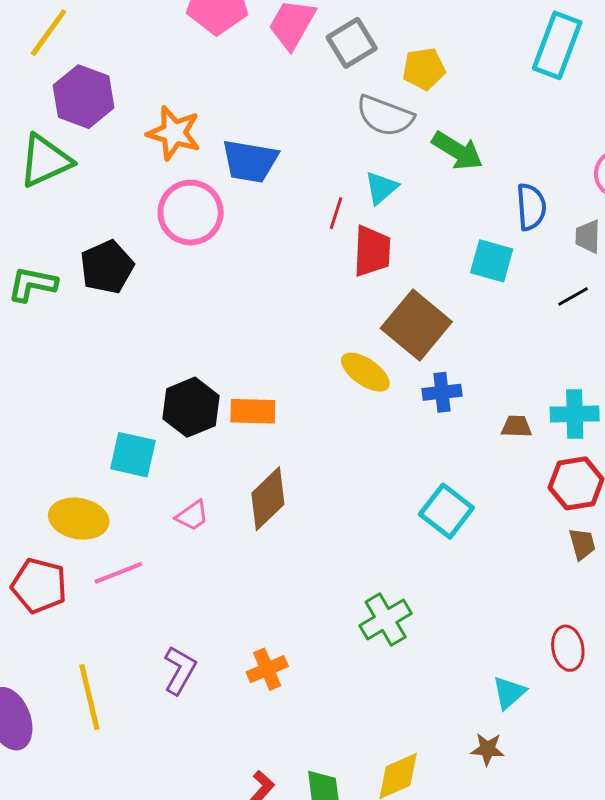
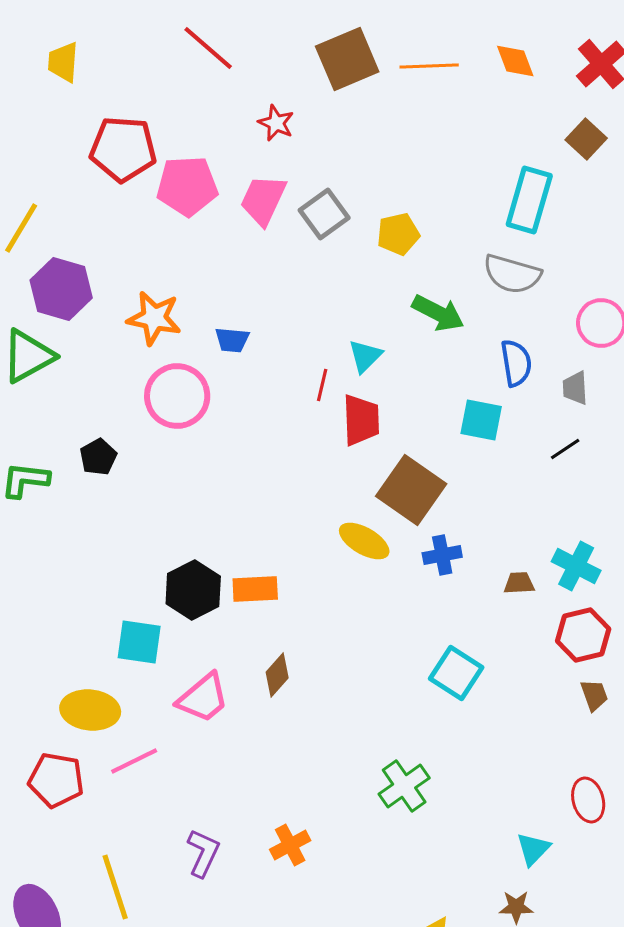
gray semicircle: (385, 116) -> (512, 274), moved
blue trapezoid: (250, 161) -> (232, 340), size x0.6
black pentagon: (107, 267) -> (98, 457), size x0.7
cyan cross: (575, 414) -> (576, 566), turned 33
brown diamond: (268, 499) -> (277, 675), size x0.7
pink trapezoid: (192, 516) -> (203, 698), size x1.6

